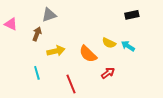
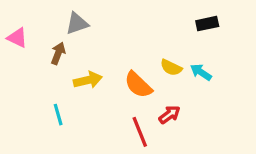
red line: (71, 84) -> (140, 132), moved

